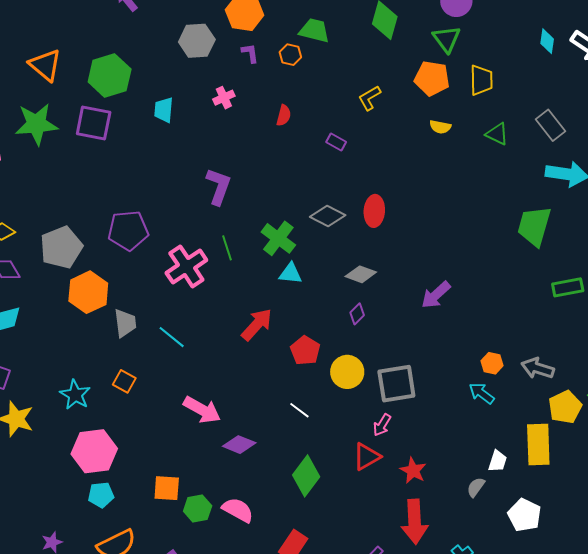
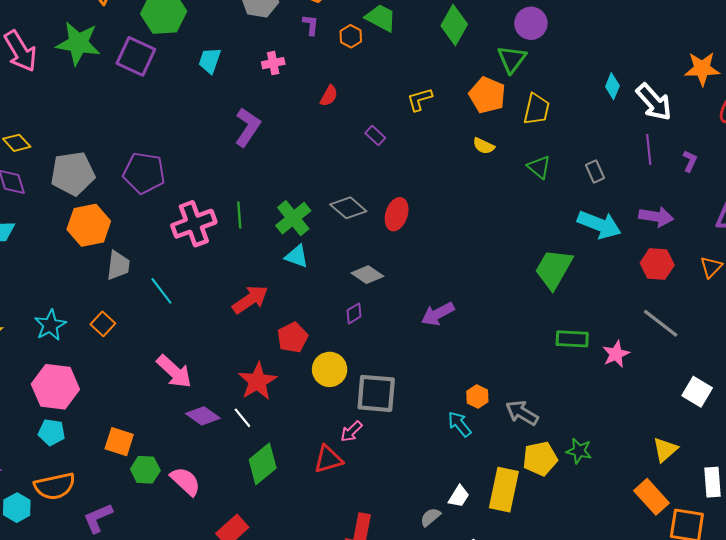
gray rectangle: (551, 125) -> (595, 172), size x0.7
purple L-shape: (219, 186) -> (248, 127), moved
white line: (299, 410) -> (242, 418), moved
red star: (413, 471) -> (258, 381), moved, size x1.4

